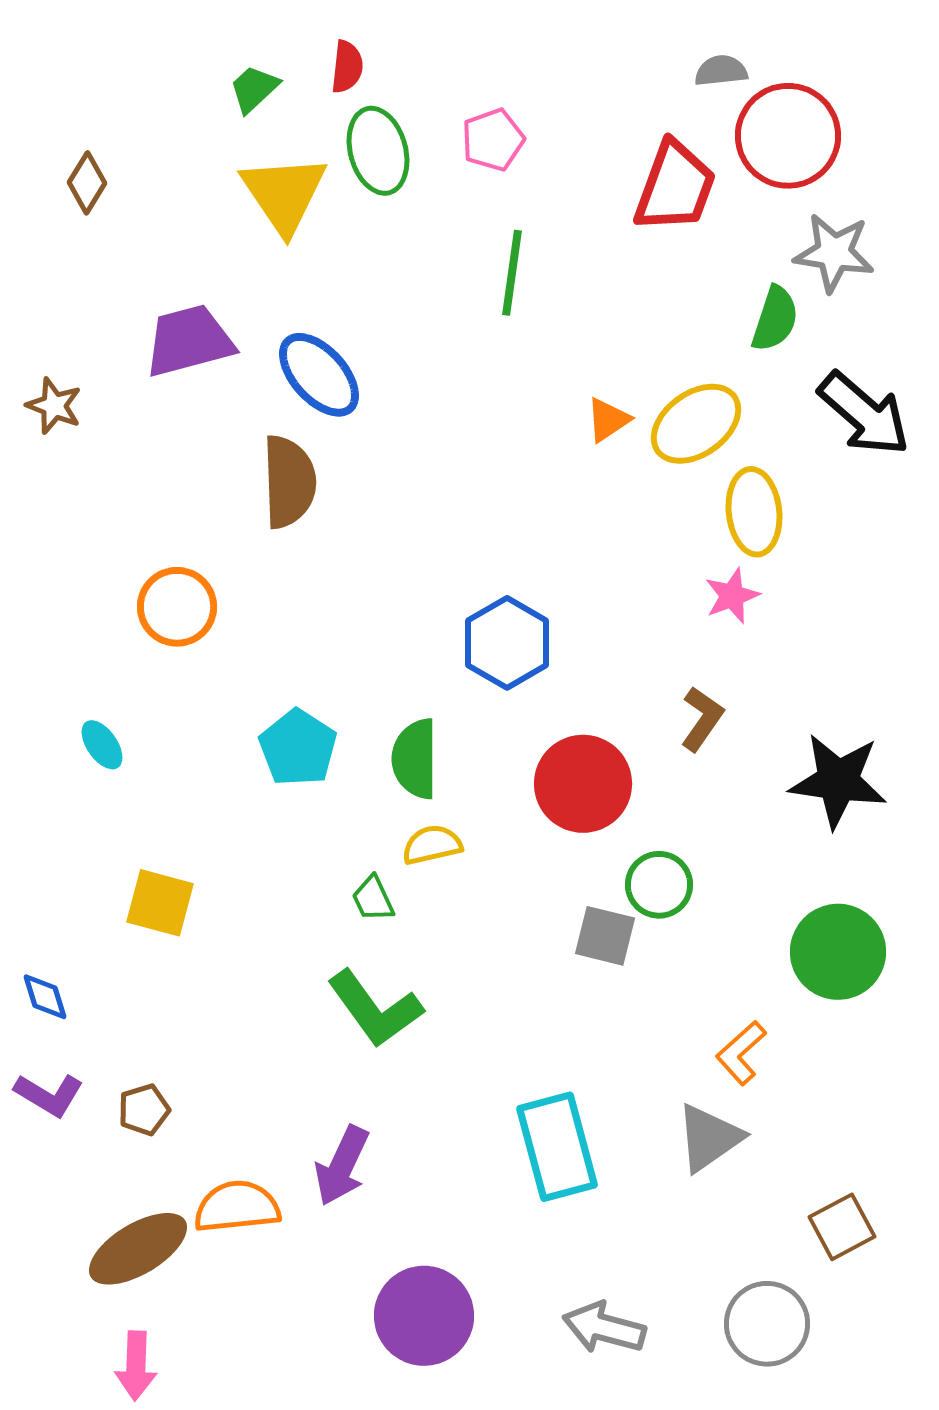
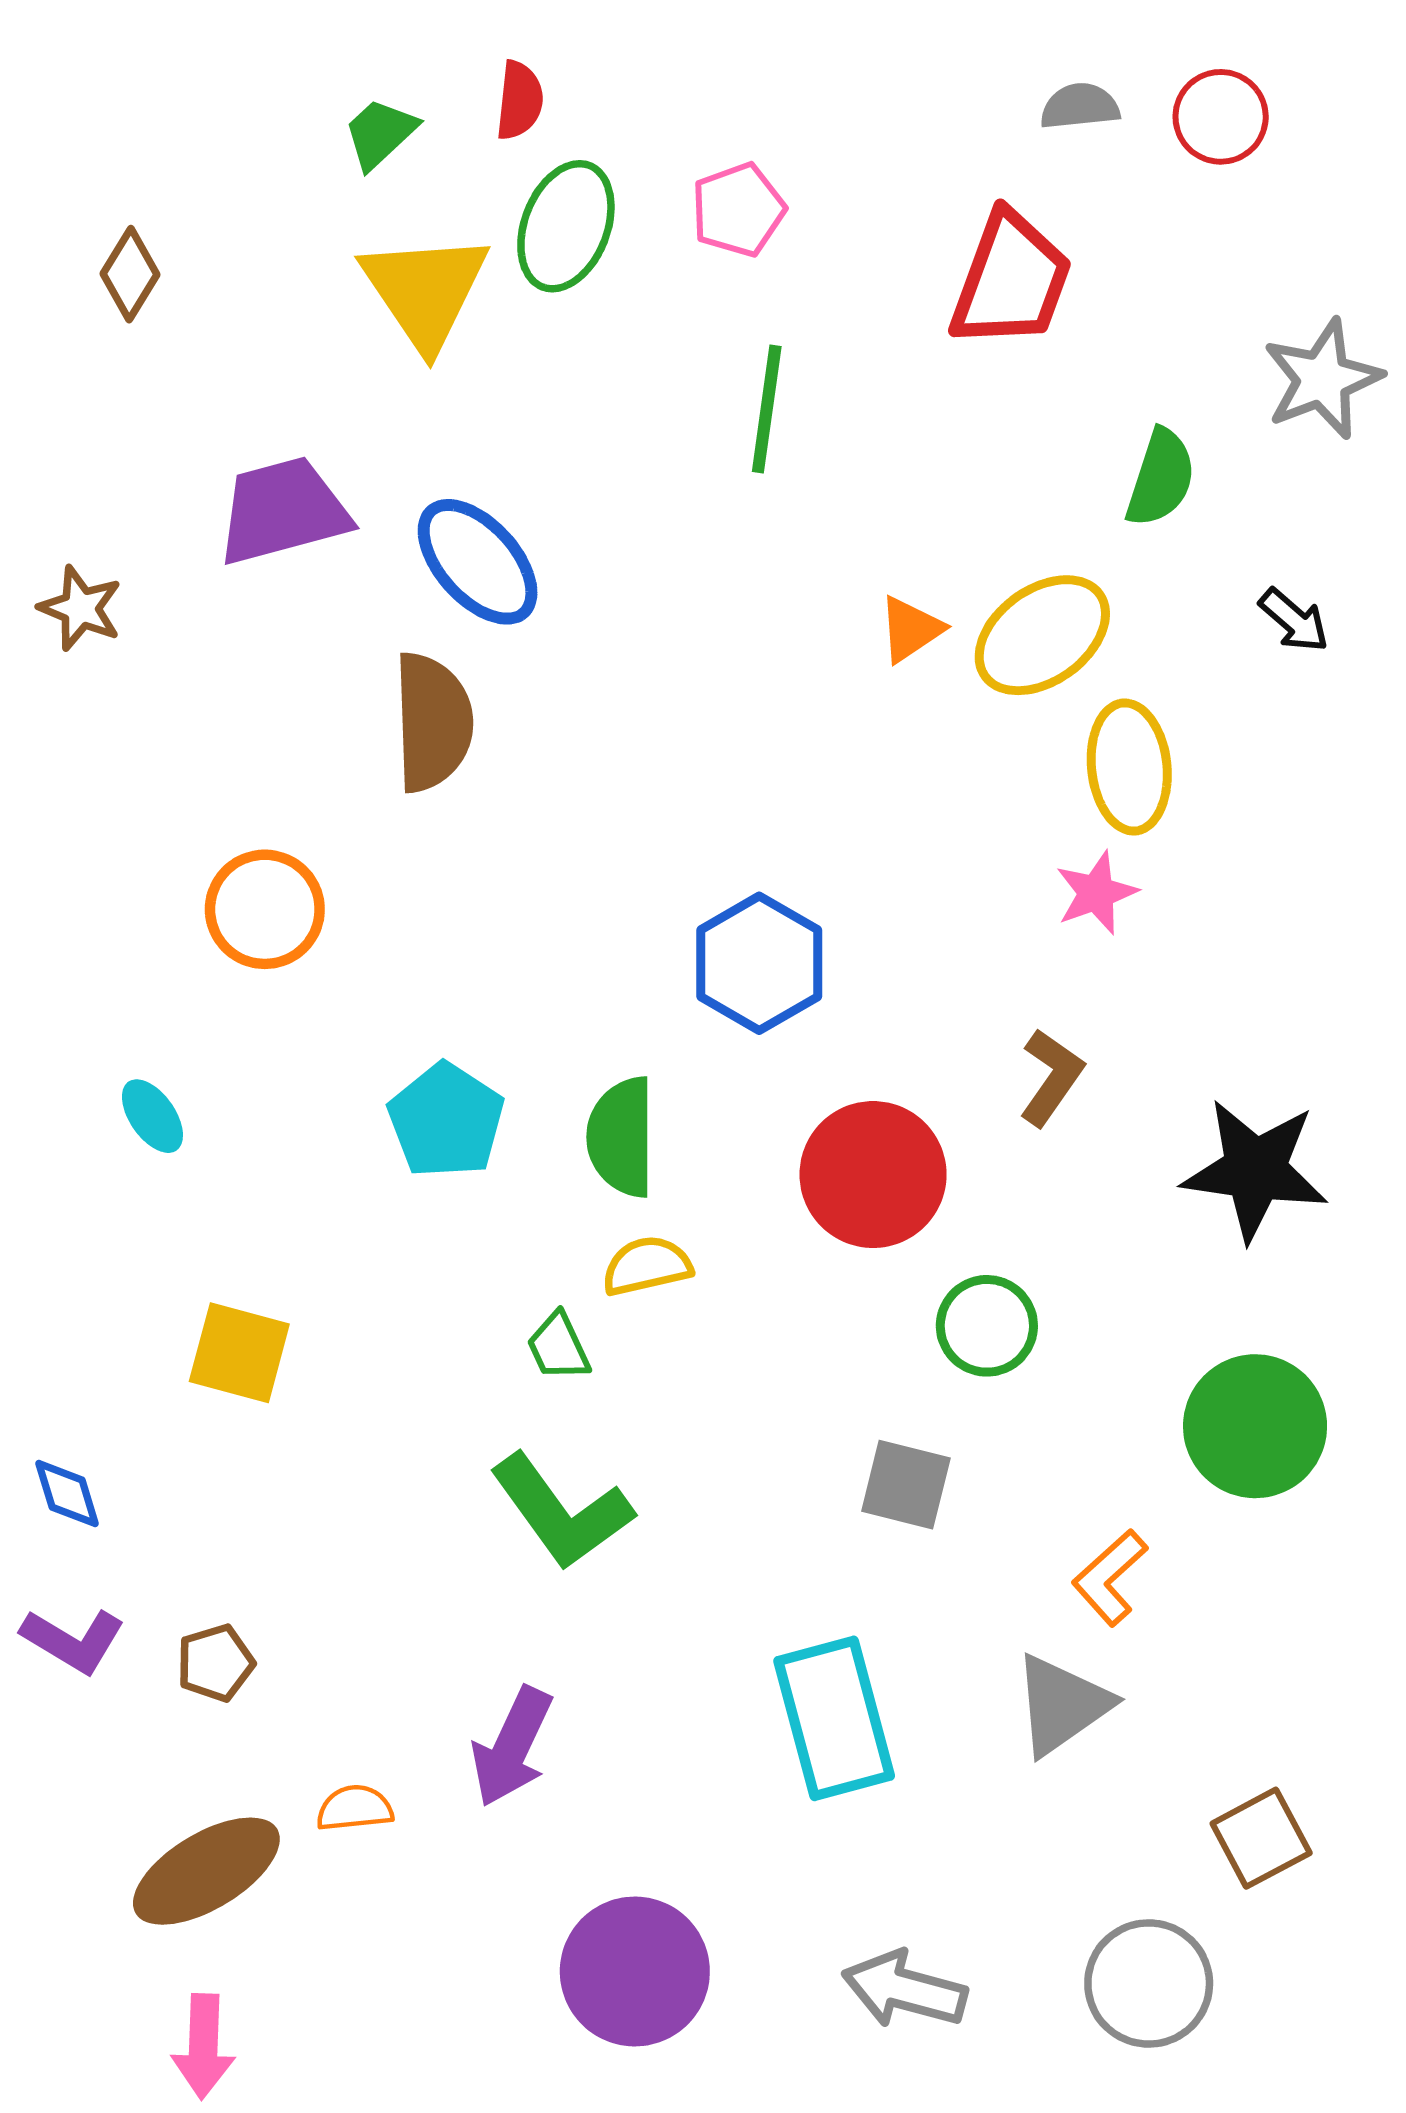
red circle: (788, 136) -> (1221, 117), moved, size x0.6
green ellipse: (378, 151) -> (566, 226), turned 36
gray star: (834, 253) -> (1322, 379), moved, turned -30
black arrow: (864, 414) -> (1294, 620), size x0.5
gray square: (605, 936) -> (906, 1485), moved
orange semicircle: (237, 1207) -> (355, 1808), size x0.6

